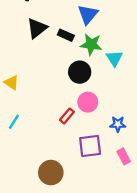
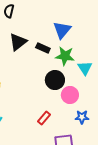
pink circle: (88, 102) -> (70, 95), moved
blue star: (118, 124) -> (82, 117), moved

